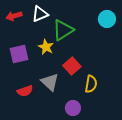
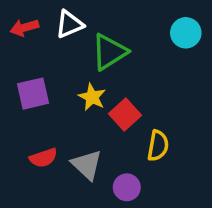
yellow star: (46, 47) -> (92, 97), moved
gray triangle: (50, 82) -> (87, 165), moved

